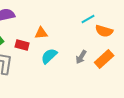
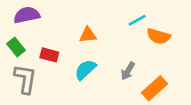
orange triangle: (41, 33) -> (88, 35), moved
orange rectangle: (104, 59) -> (155, 88), moved

